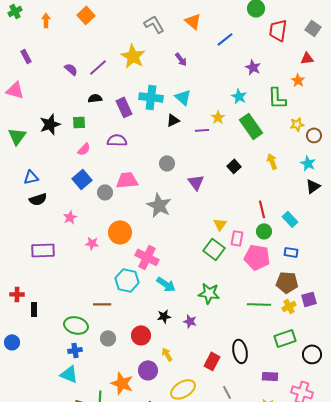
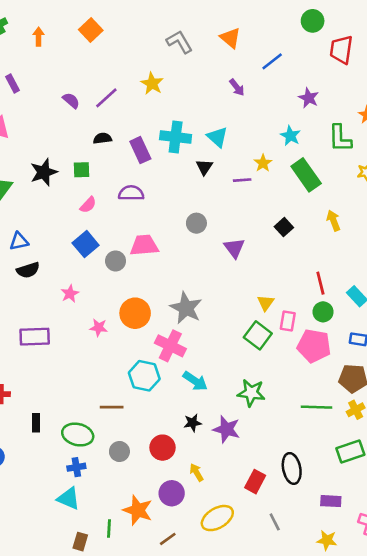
yellow star: (133, 56) -> (152, 84), size x0.7
purple arrow: (181, 59) -> (237, 87), moved
black triangle: (173, 120) -> (204, 167), turned -32
gray star: (159, 205) -> (186, 308), moved
black rectangle: (34, 309) -> (36, 423), moved
purple star: (190, 321) -> (226, 429), size x1.5

